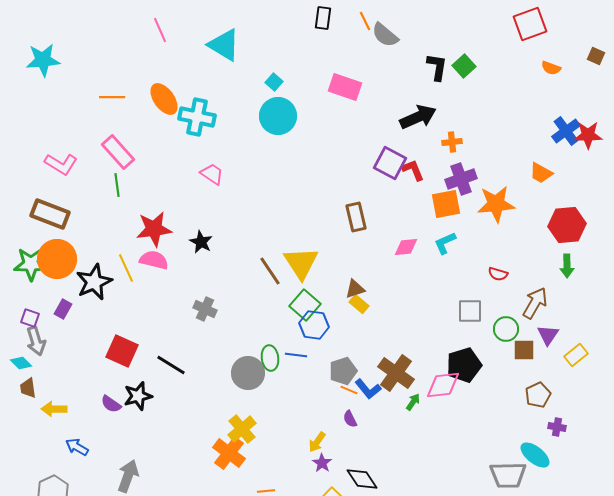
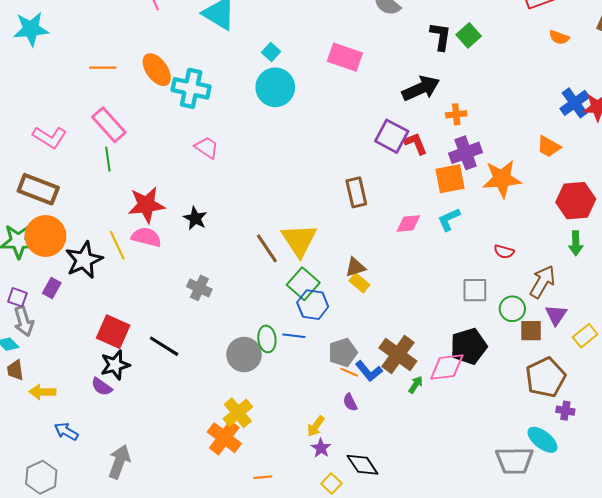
brown pentagon: (538, 395) -> (546, 377), size x1.5
black star: (138, 396) -> (115, 365), moved

